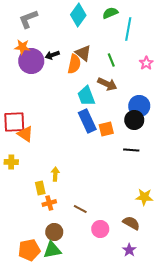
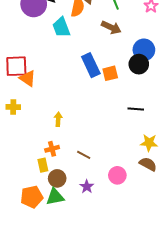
cyan trapezoid: (86, 96) -> (61, 27), moved
black line: (131, 150) -> (136, 109), moved
yellow rectangle: (40, 188) -> (43, 165), moved
brown semicircle: (131, 223) -> (148, 164), moved
pink circle: (100, 229) -> (117, 175), moved
purple star: (129, 250) -> (87, 187), moved

